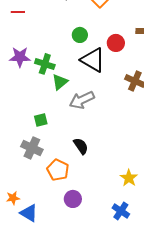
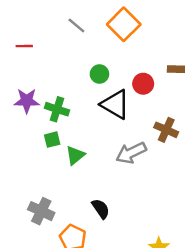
green triangle: (60, 82) -> (75, 155), moved
gray arrow: (82, 100) -> (131, 153), moved
green square: (41, 120) -> (52, 140), moved

